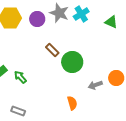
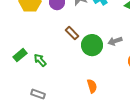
gray arrow: (95, 85) -> (115, 41), moved

